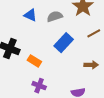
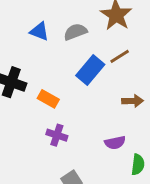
brown line: (94, 33) -> (120, 56), moved

